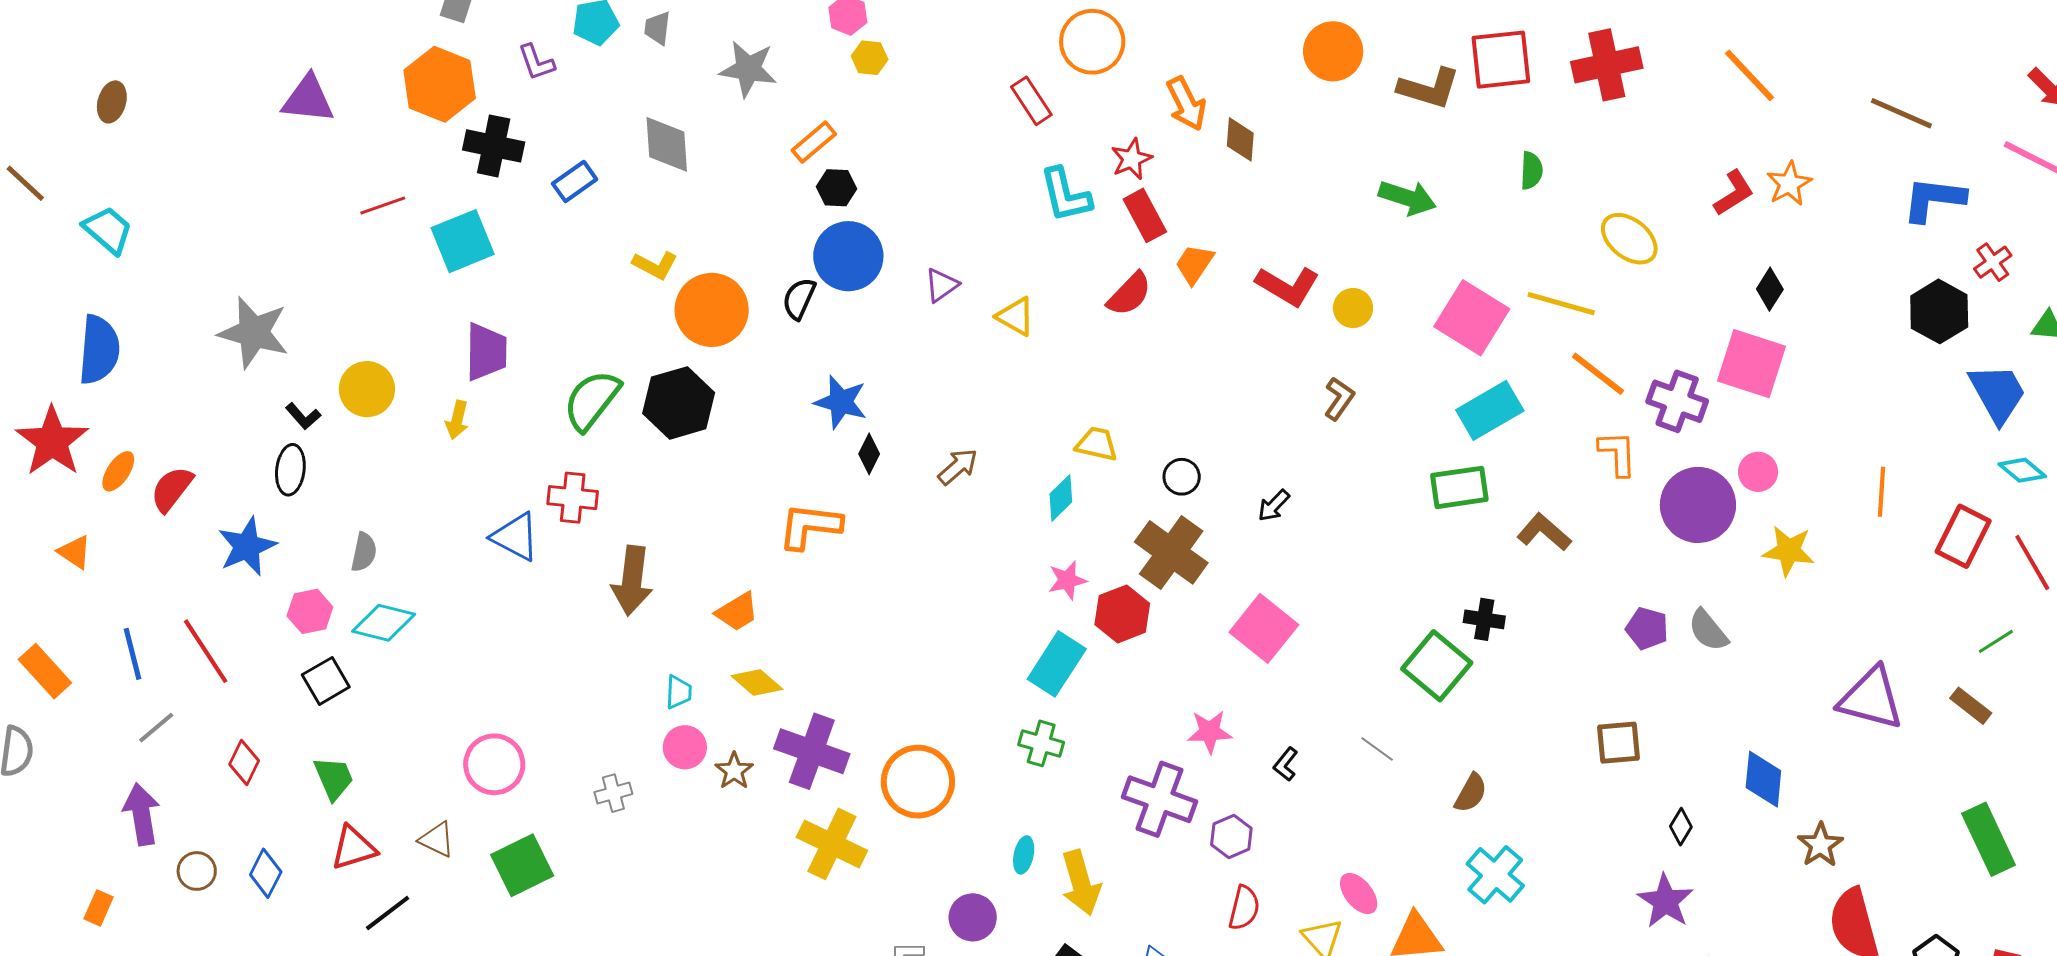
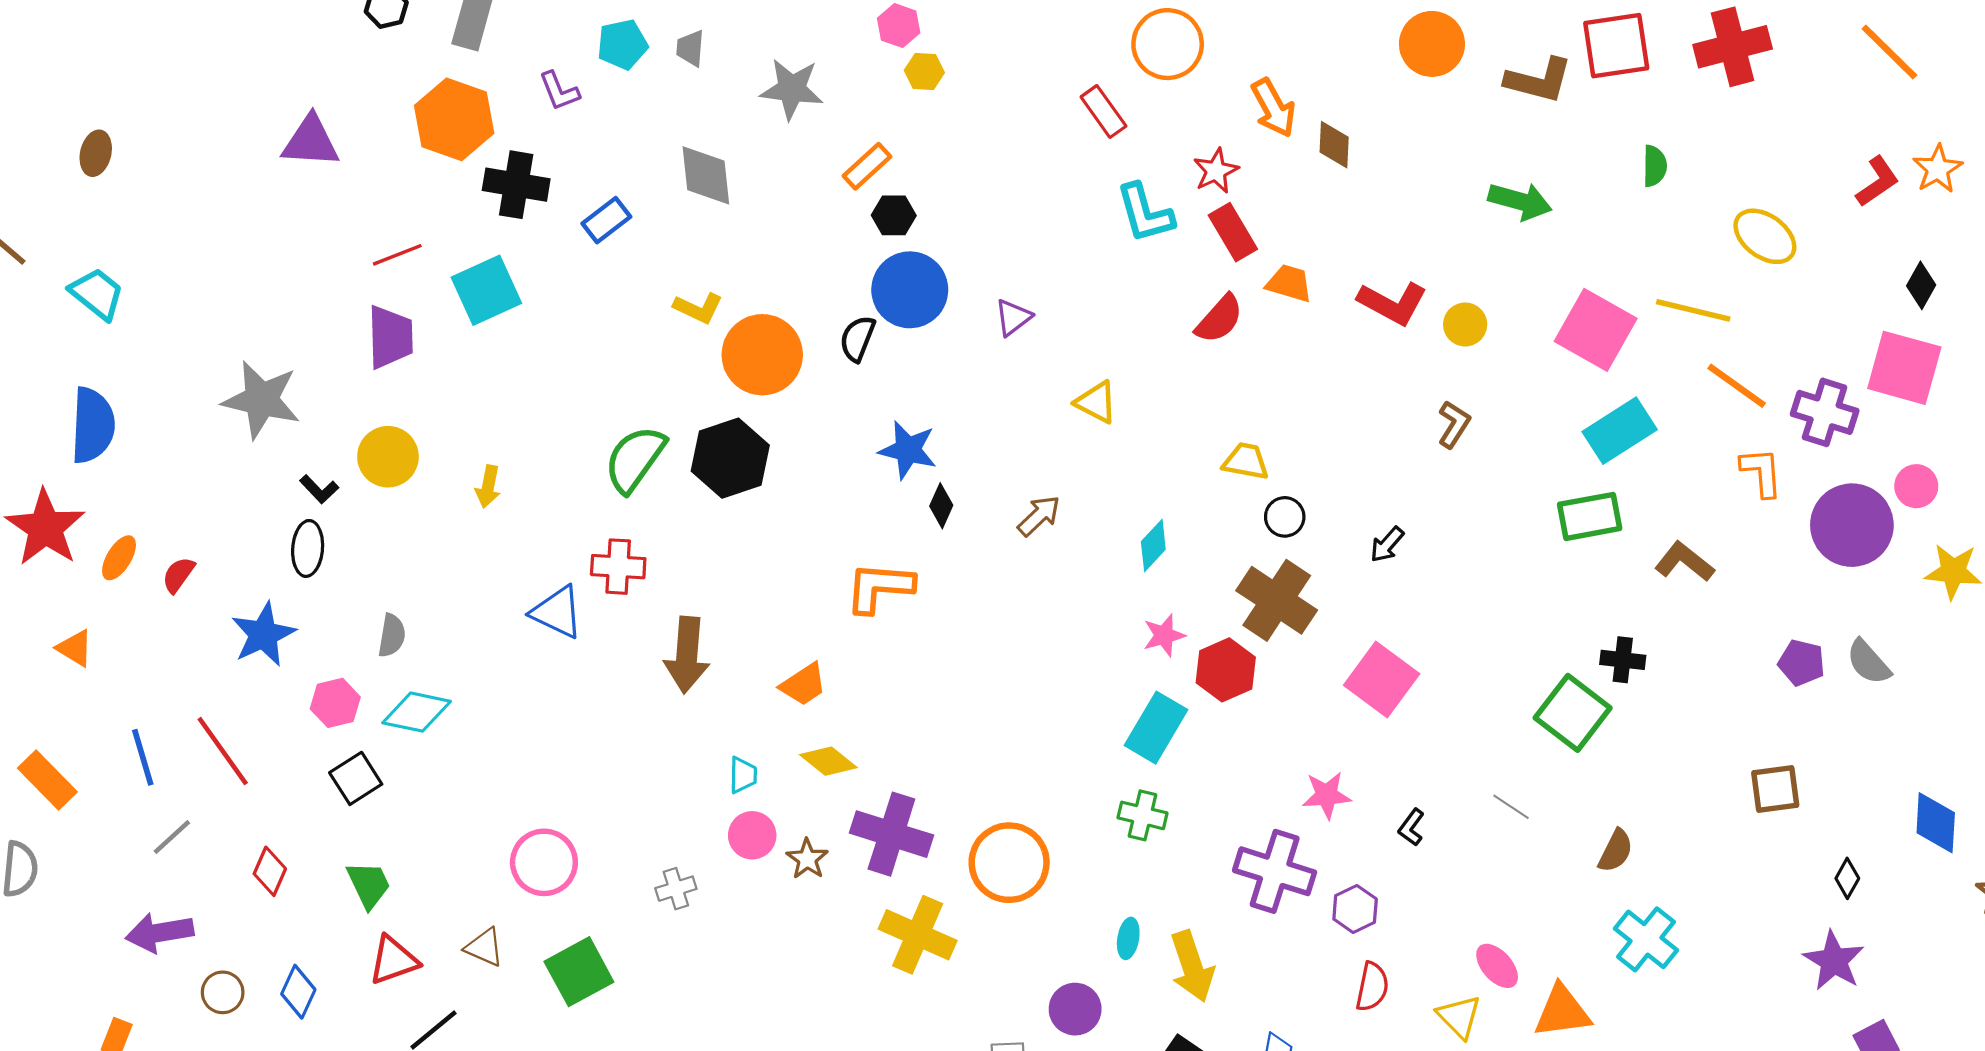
orange trapezoid: (1194, 264) -> (1289, 283), turned 75
yellow triangle: (1016, 316) -> (1096, 402), moved
purple trapezoid: (486, 352) -> (390, 337), moved
yellow trapezoid: (1097, 444) -> (1246, 461), moved
red semicircle: (172, 489) -> (178, 575), size x0.7
purple arrow: (141, 814) -> (160, 933), turned -88

